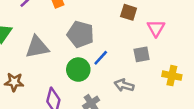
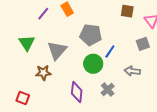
gray triangle: (37, 47) -> (57, 50), turned -30
brown star: (14, 82) -> (43, 73), moved

